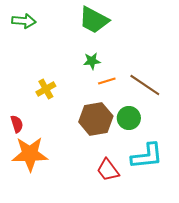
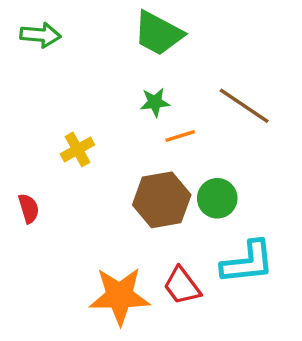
brown line: (145, 85) -> (244, 106), moved
orange star: (30, 154) -> (120, 296), moved

